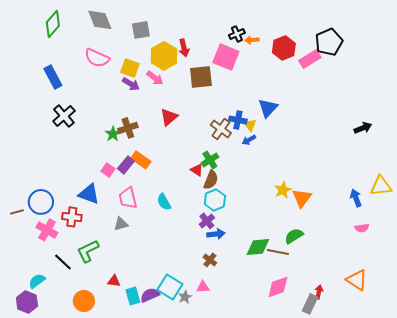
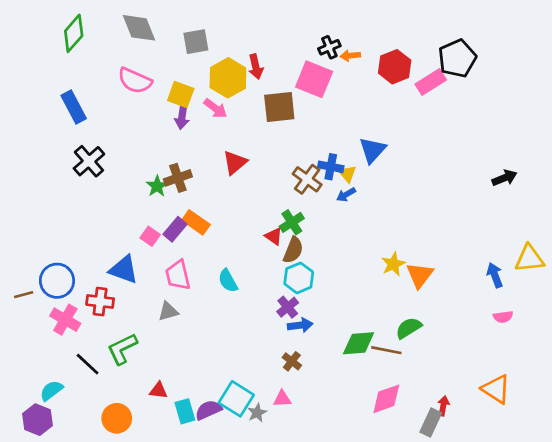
purple arrow: (131, 84) -> (182, 117), turned 66

